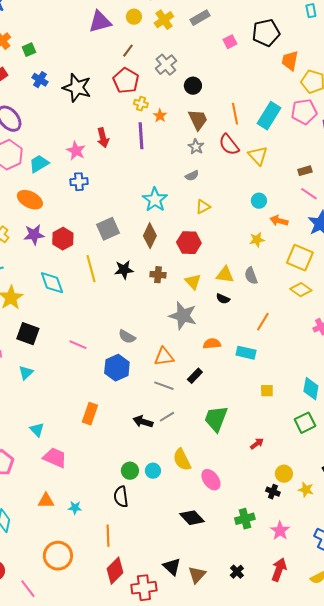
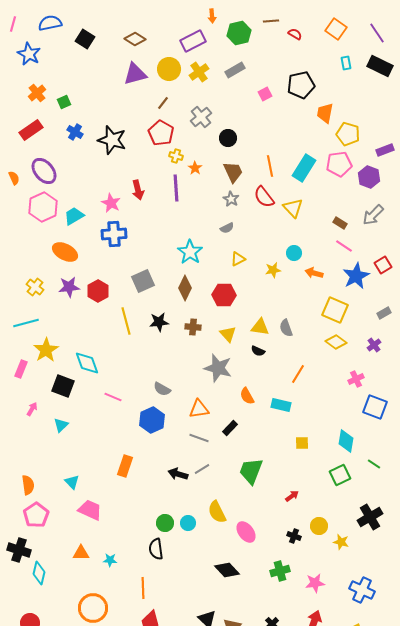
yellow circle: (134, 17) -> (169, 69), size x1.5
brown rectangle: (305, 171) -> (340, 223), turned 48
blue cross: (79, 182) -> (114, 234), size x1.4
yellow star: (257, 240) -> (273, 270), moved
cyan diamond: (52, 283) -> (87, 363), moved
orange semicircle: (212, 344) -> (247, 396), turned -114
black cross: (273, 492) -> (294, 536), moved
pink star: (280, 531) -> (315, 583), turned 30

